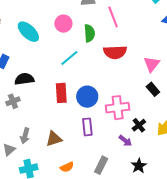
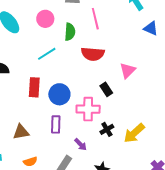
black rectangle: (153, 89) -> (106, 89), moved
purple arrow: (125, 141) -> (81, 144), moved

